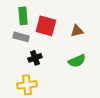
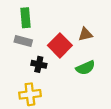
red square: (46, 26) -> (60, 45), moved, turned 30
black cross: (35, 58) -> (39, 64), turned 32

